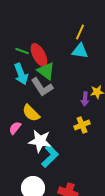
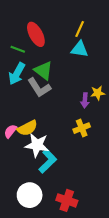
red ellipse: (39, 55) -> (36, 34), moved
cyan arrow: (21, 74) -> (17, 74), turned 50
yellow semicircle: (31, 113) -> (27, 128), moved, turned -72

